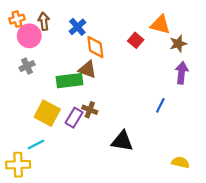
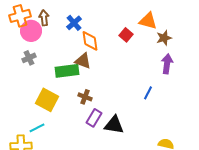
orange cross: (17, 19) -> (20, 16), size x1.5
purple rectangle: (74, 118) -> (94, 118), moved

